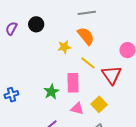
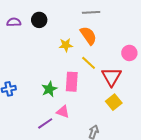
purple semicircle: (11, 28) -> (14, 22), turned 56
yellow square: (99, 104) -> (114, 102), moved
pink triangle: (77, 108) -> (63, 112), moved

